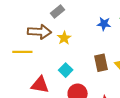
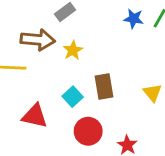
blue star: (104, 24) -> (134, 19), moved
brown rectangle: (101, 63) -> (104, 87), moved

